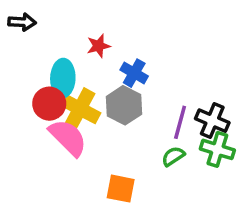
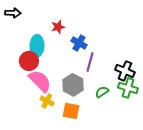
gray hexagon: (124, 105) -> (73, 85), moved
yellow cross: (80, 109) -> (47, 101), moved, size x0.6
purple line: (180, 122) -> (90, 62), moved

